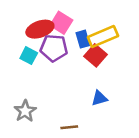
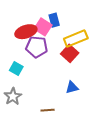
blue rectangle: (83, 39) -> (54, 20), moved
cyan square: (29, 56) -> (16, 68), moved

